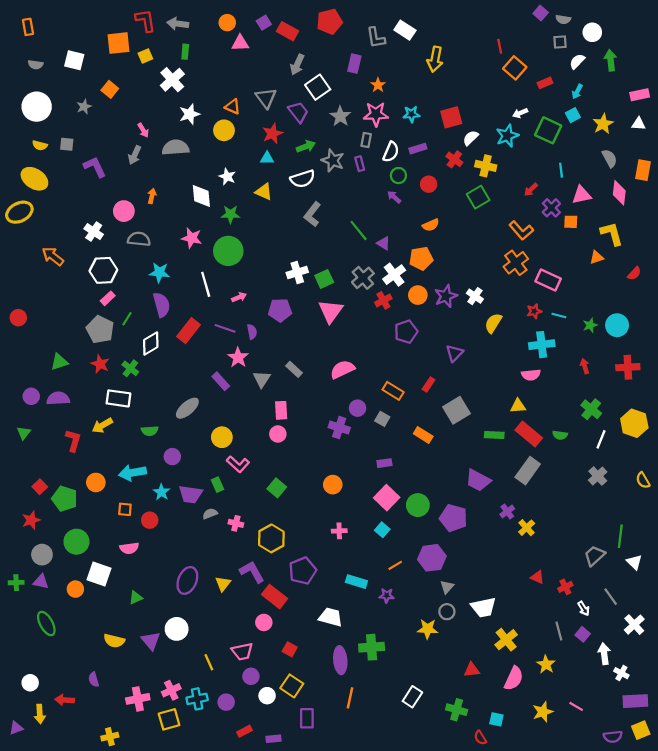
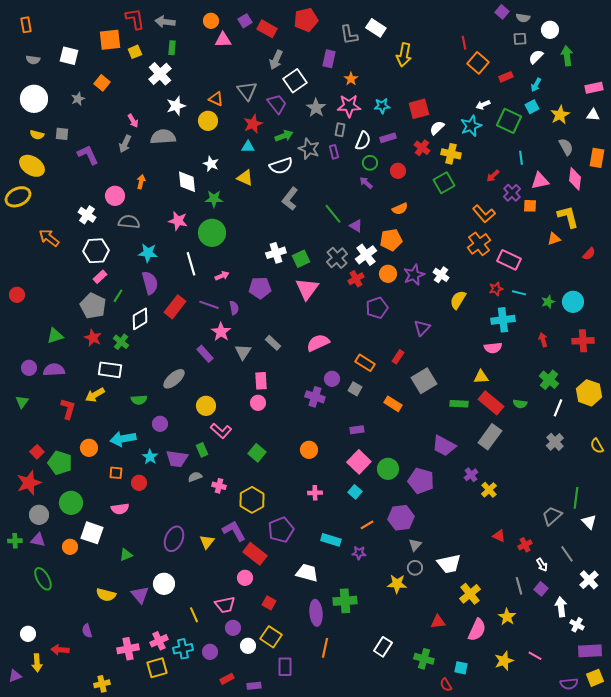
red star: (31, 520) -> (29, 483), size x1.4

